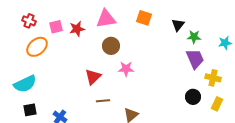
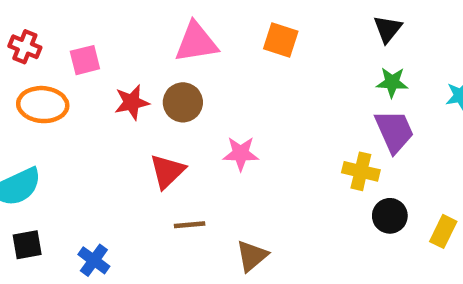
black triangle: (178, 25) -> (388, 29), moved
red star: (77, 29) -> (132, 102), moved
brown circle: (111, 46) -> (183, 102), moved
orange ellipse: (37, 47) -> (43, 105), turned 45
yellow cross: (213, 78) -> (361, 171), moved

